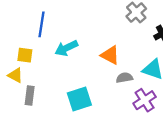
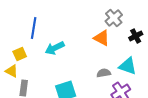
yellow square: (25, 55) -> (20, 54), turned -32
orange triangle: (110, 55) -> (102, 38), moved

